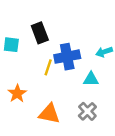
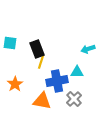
black rectangle: (40, 33) -> (37, 49), moved
blue cross: (67, 57) -> (57, 81), moved

